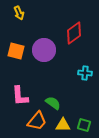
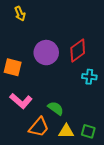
red diamond: (74, 33) -> (78, 50), moved
orange square: (16, 51) -> (13, 67), moved
pink L-shape: (20, 96) -> (21, 101), turned -45

